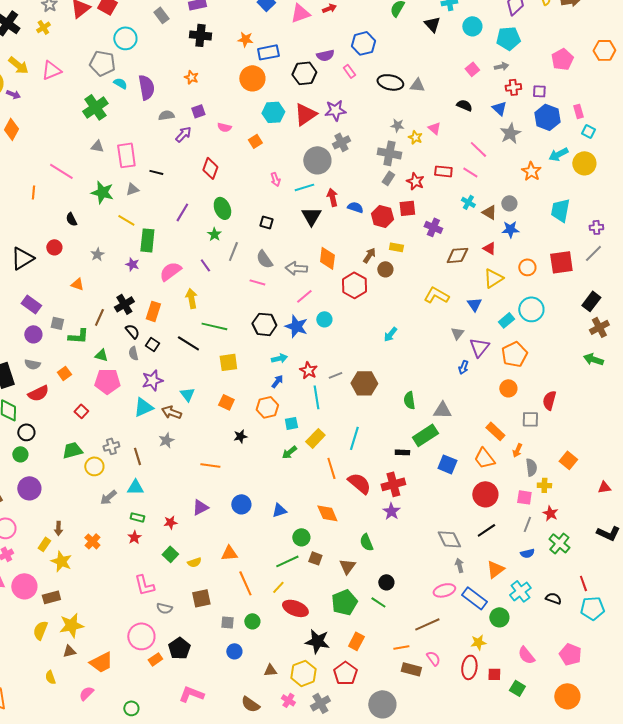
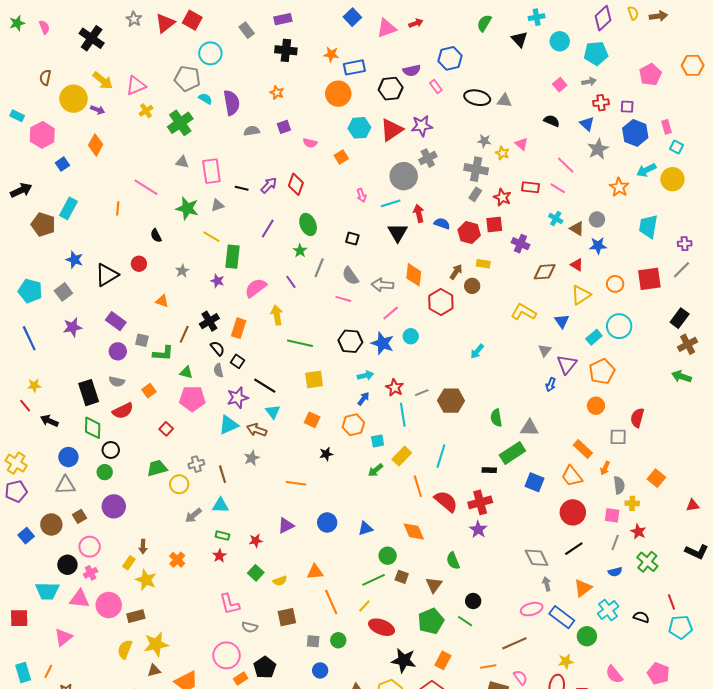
yellow cross: (43, 27) -> (146, 111), moved
purple arrow: (183, 134) -> (269, 185), moved
black line: (188, 343) -> (265, 386), moved

